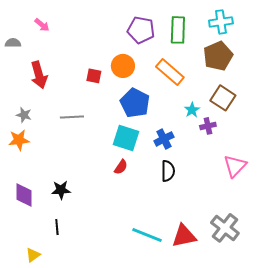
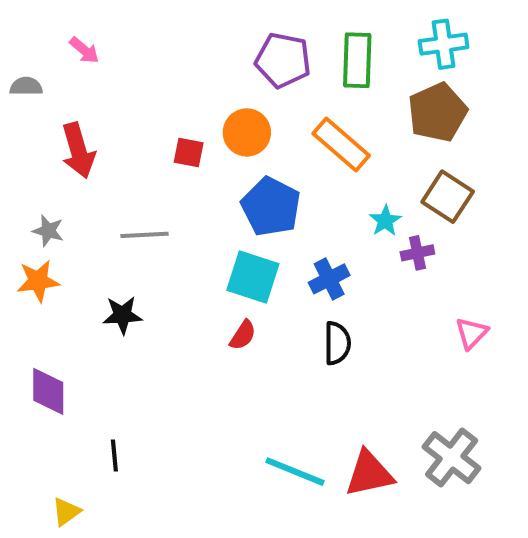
pink triangle: (235, 166) -> (472, 333), size x0.7
black star: (61, 190) -> (122, 315), moved

